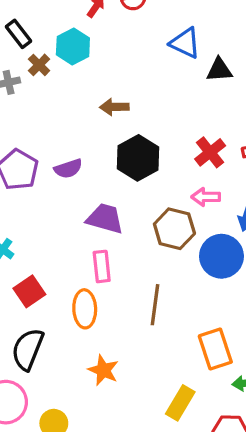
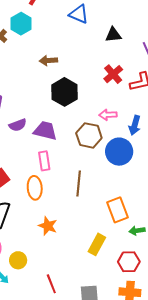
blue triangle: (185, 43) -> (79, 14), moved
red cross: (210, 152) -> (113, 74), moved
purple semicircle: (68, 169) -> (18, 125), moved

